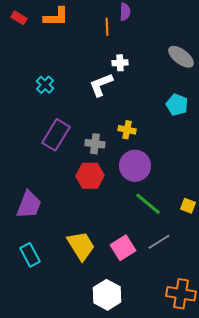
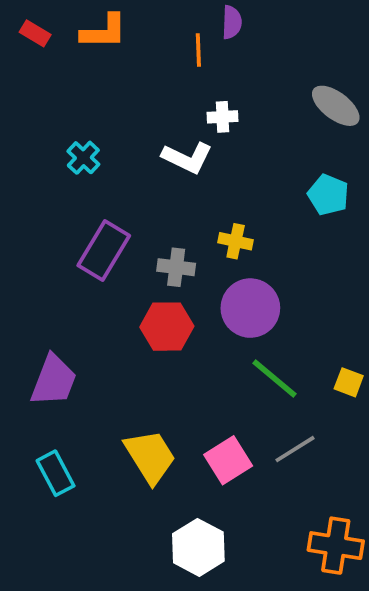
white L-shape: (101, 85) -> (187, 158), turned -132

